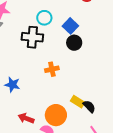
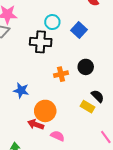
black circle: (74, 43) -> (86, 67), moved
black semicircle: (89, 106) -> (98, 96), moved
orange circle: (56, 115) -> (45, 111), moved

